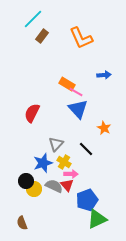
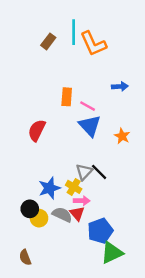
cyan line: (33, 19) -> (74, 32), moved, turned -45
orange rectangle: (67, 84) -> (67, 97), moved, turned 63
orange star: (104, 128) -> (122, 136), moved
gray triangle: (56, 144) -> (84, 172), moved

